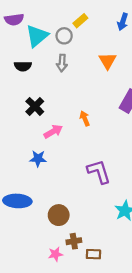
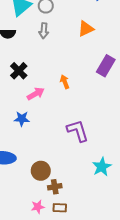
orange triangle: (108, 61) -> (86, 29), turned 36
brown cross: (74, 241) -> (55, 187), moved
brown rectangle: (93, 254) -> (60, 208), moved

